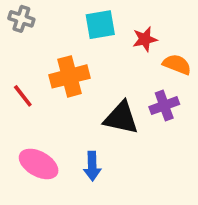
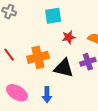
red star: (145, 39) -> (69, 37), moved
orange cross: (69, 76) -> (38, 57), moved

